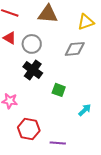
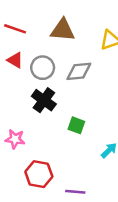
gray diamond: (75, 49) -> (79, 71), moved

